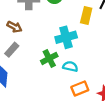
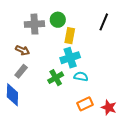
yellow rectangle: (86, 15) -> (70, 36), moved
cyan semicircle: (70, 66) -> (81, 76), moved

